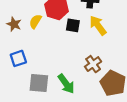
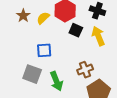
blue square: (18, 58) -> (44, 50), moved

